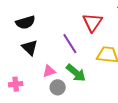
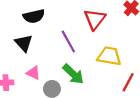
black semicircle: (25, 22) -> (34, 16), moved
pink triangle: (49, 71) -> (33, 73), moved, turned 40

